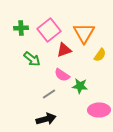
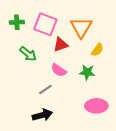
pink square: (49, 30) -> (45, 24), turned -30
green star: (80, 86) -> (87, 72), moved

